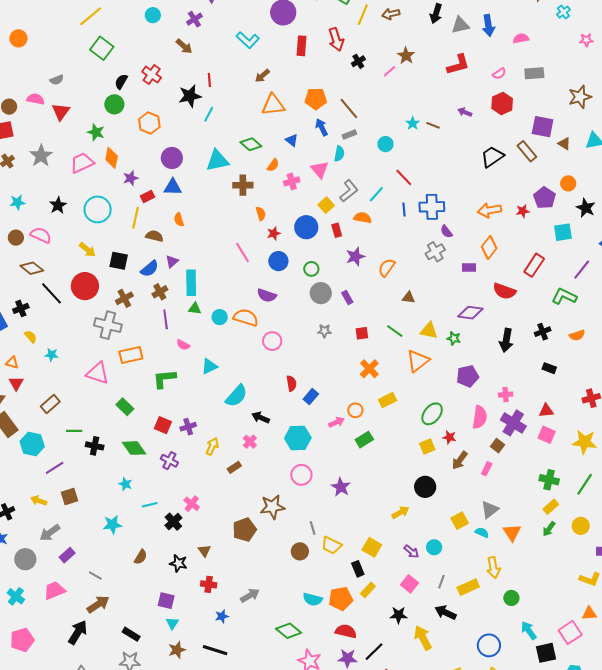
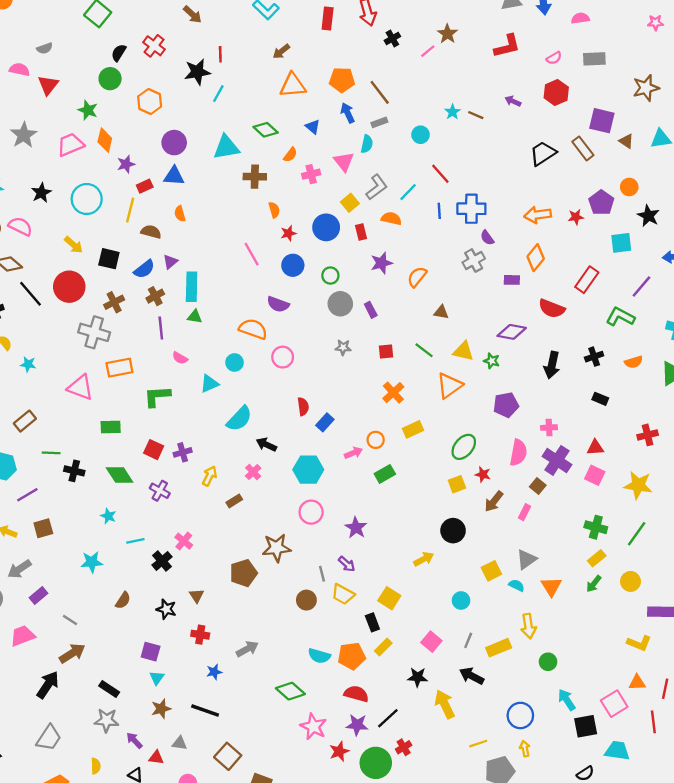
cyan circle: (220, 317) -> (235, 362), moved
green rectangle: (125, 407) -> (111, 427), turned -48
purple arrow: (411, 551) -> (347, 564), moved

